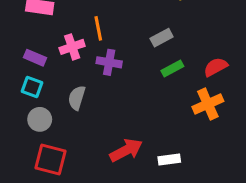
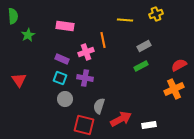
purple cross: (109, 62) -> (85, 78), moved
green rectangle: (172, 69) -> (141, 66), moved
gray semicircle: (77, 98) -> (99, 106), moved
red square: (51, 160) -> (84, 125), moved

